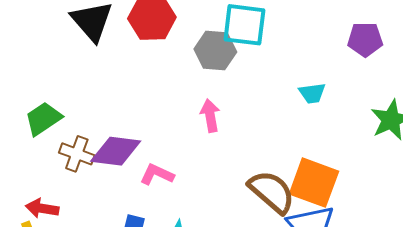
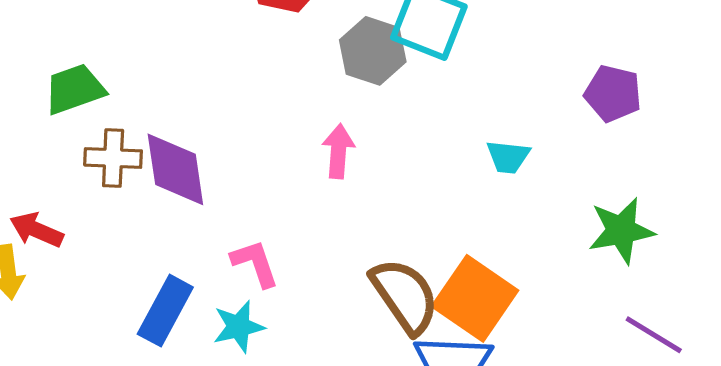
purple diamond: (116, 151) -> (175, 169), turned 60
brown cross: (77, 154) -> (113, 158), turned -32
pink L-shape: (157, 174) -> (255, 263), moved, turned 32

